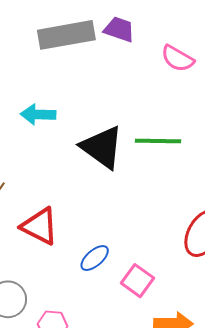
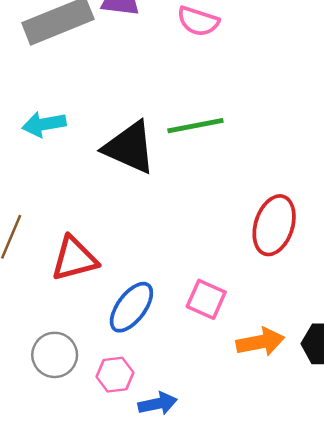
red triangle: (40, 226) -> (74, 259), turned -30
blue ellipse: (95, 258) -> (131, 307), moved, size x1.4

